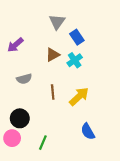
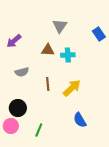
gray triangle: (57, 22) -> (60, 26), moved
blue rectangle: (77, 37) -> (99, 34), moved
brown triangle: (53, 55) -> (48, 50), turned 32
cyan cross: (75, 60) -> (68, 55), turned 32

